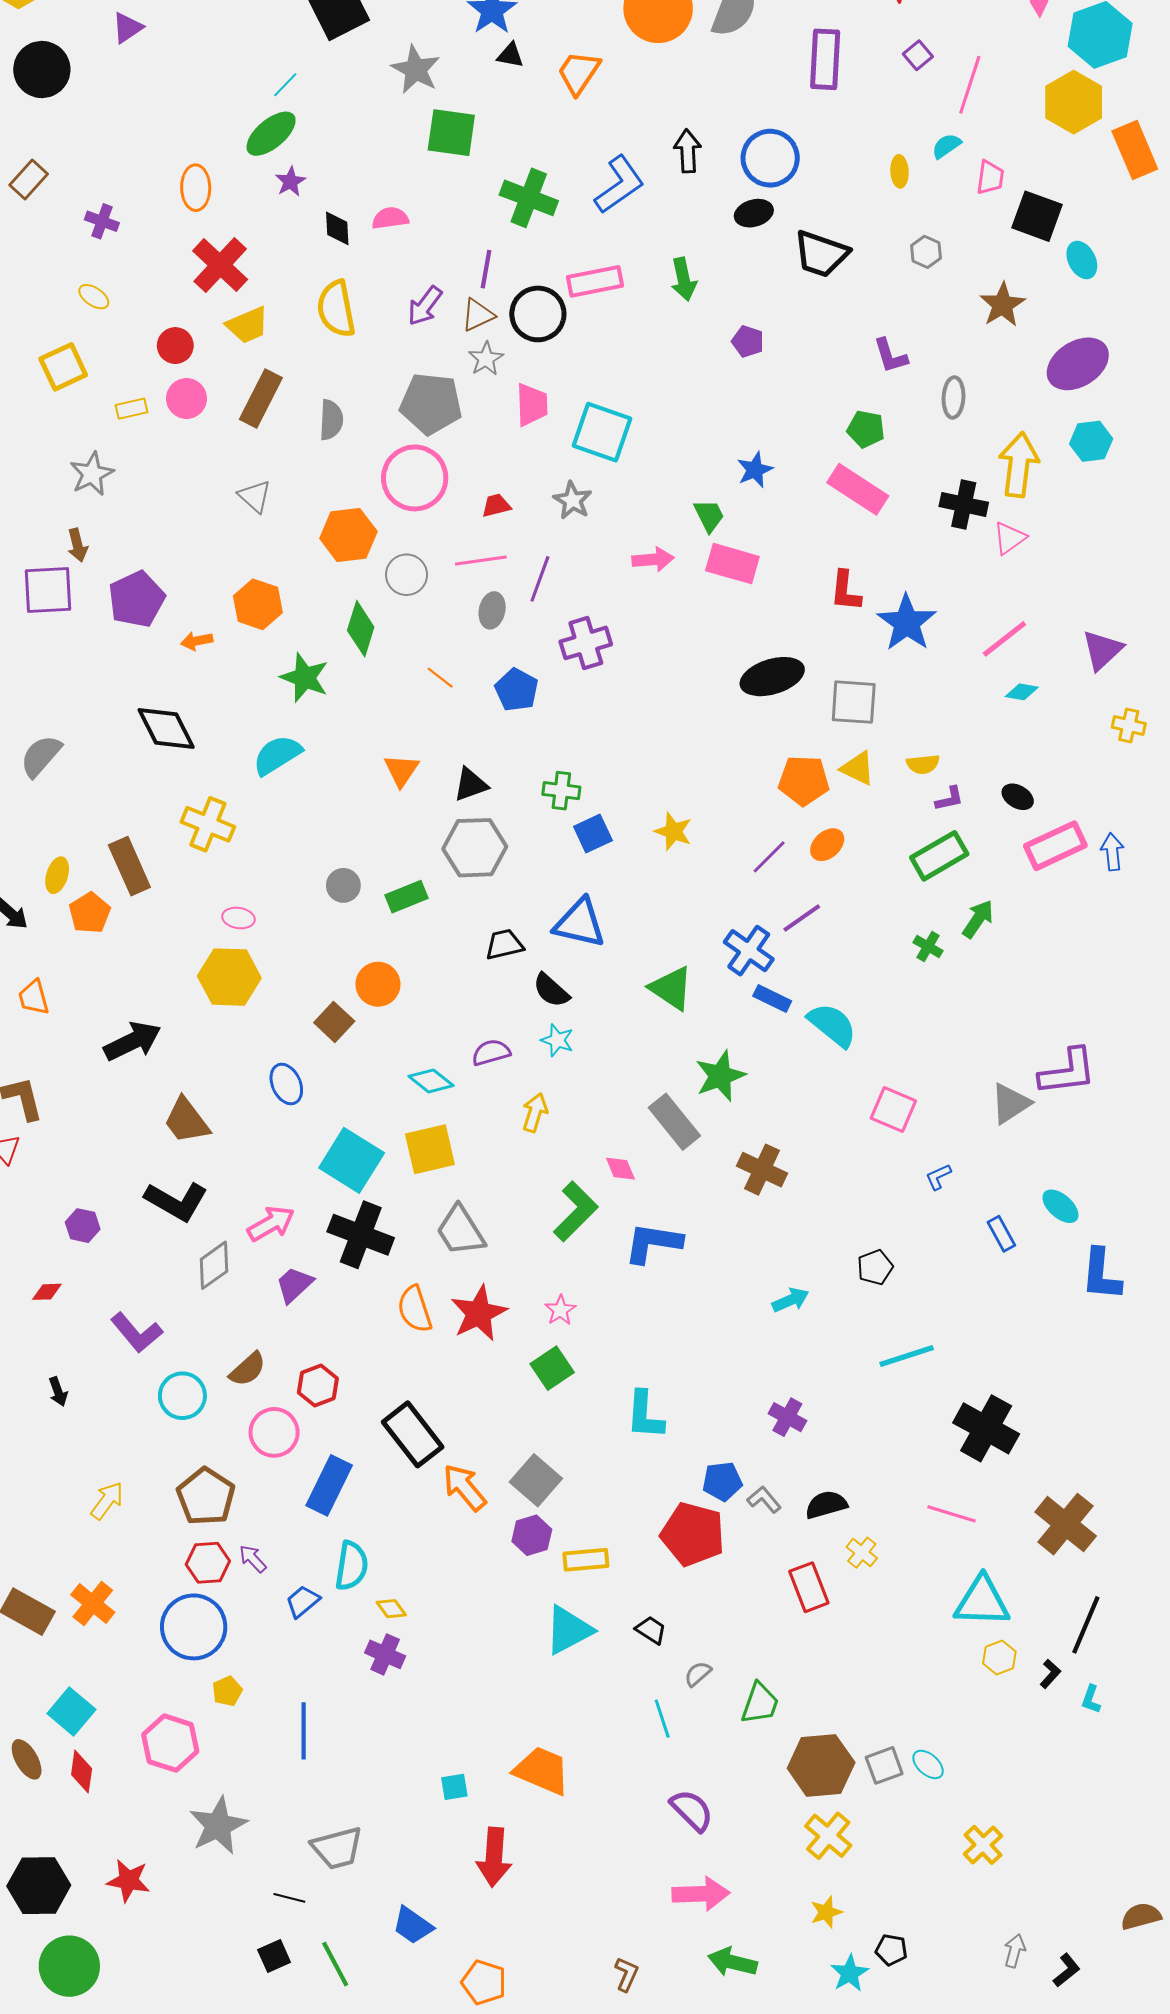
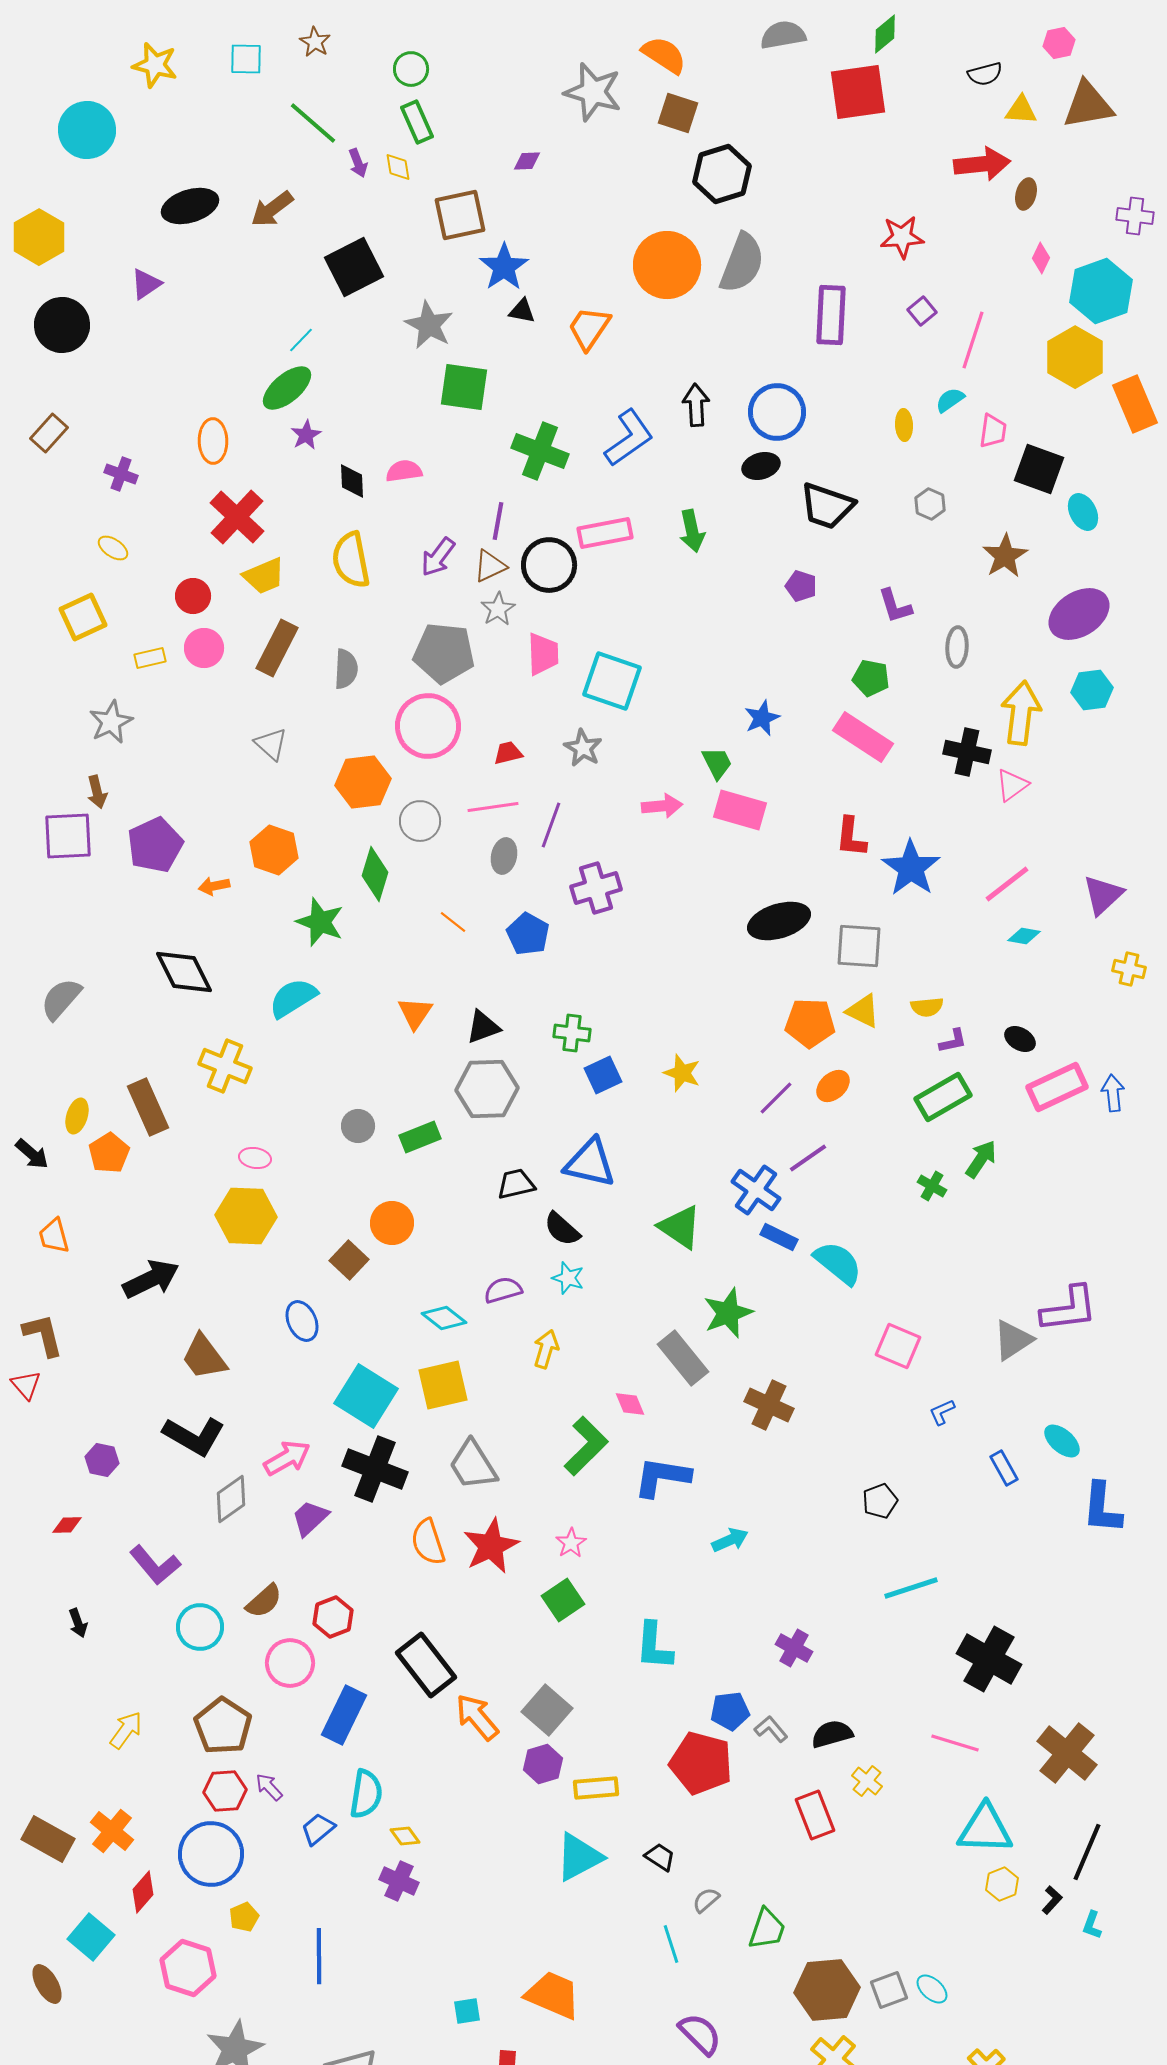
purple pentagon: (748, 341) -> (801, 586), moved
cyan arrow: (791, 1300) -> (730, 1540), moved
red diamond: (82, 1772) -> (143, 1892), moved, turned 33

